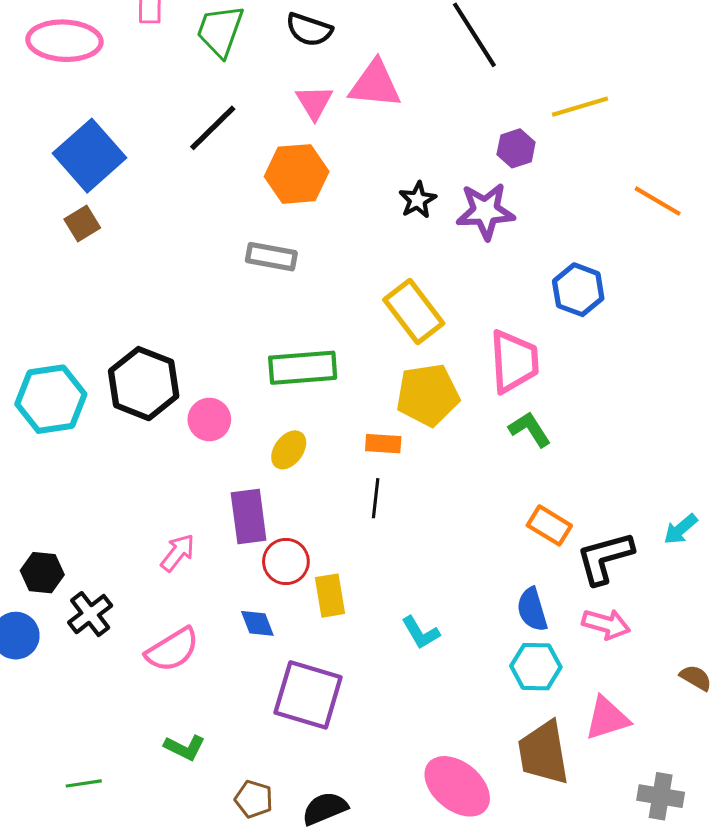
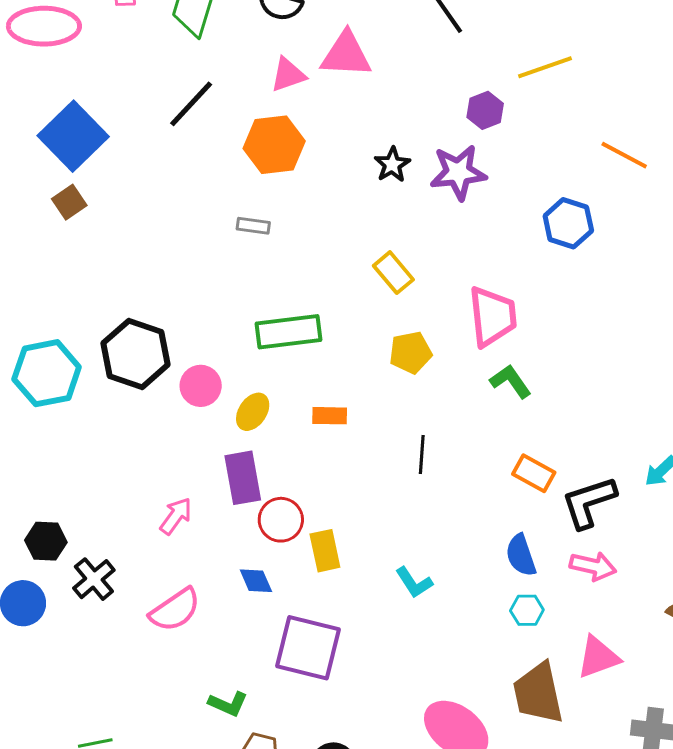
pink triangle: (314, 102) -> (288, 75), turned 45
gray rectangle: (271, 257) -> (253, 226), size x0.7
blue hexagon: (578, 290) -> (568, 223), moved
yellow rectangle: (414, 312) -> (393, 273), size x0.7
yellow pentagon: (428, 395) -> (411, 353), size x0.7
orange rectangle: (383, 444) -> (330, 416), moved
yellow ellipse: (289, 450) -> (253, 412), moved
black line: (376, 498) -> (422, 454), moved
cyan hexagon: (536, 667) -> (527, 610), size x0.7
green L-shape: (185, 748) -> (228, 704), moved

